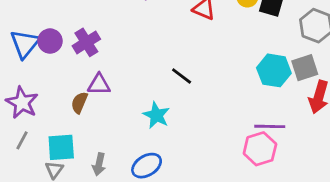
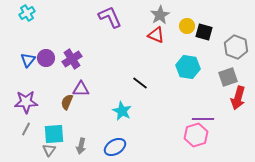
blue triangle: (25, 44) -> (28, 60), size x0.7
cyan hexagon: (274, 70) -> (188, 67), moved
purple star: (22, 103) -> (26, 102), turned -30

